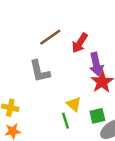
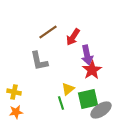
yellow triangle: (74, 104) -> (68, 89), turned 40
green square: (97, 116) -> (88, 99), size x1.5

